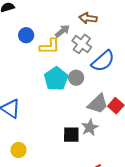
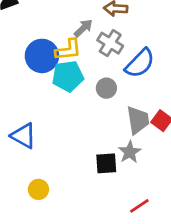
blue circle: (26, 35) -> (42, 56), moved, size x1.6
cyan pentagon: (56, 79) -> (68, 76), moved, turned 30
gray trapezoid: (98, 104) -> (138, 120), turned -50

